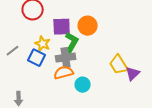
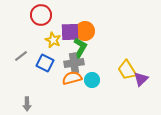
orange circle: (88, 26) -> (85, 31), moved
yellow star: (43, 44) -> (53, 40), moved
cyan circle: (83, 85) -> (92, 80), moved

